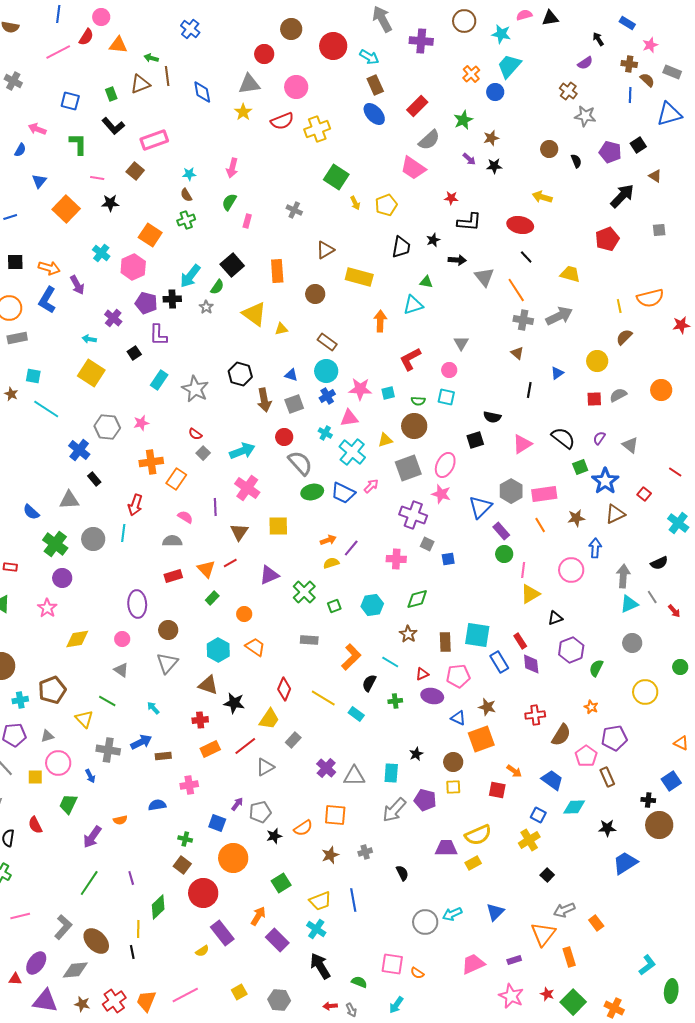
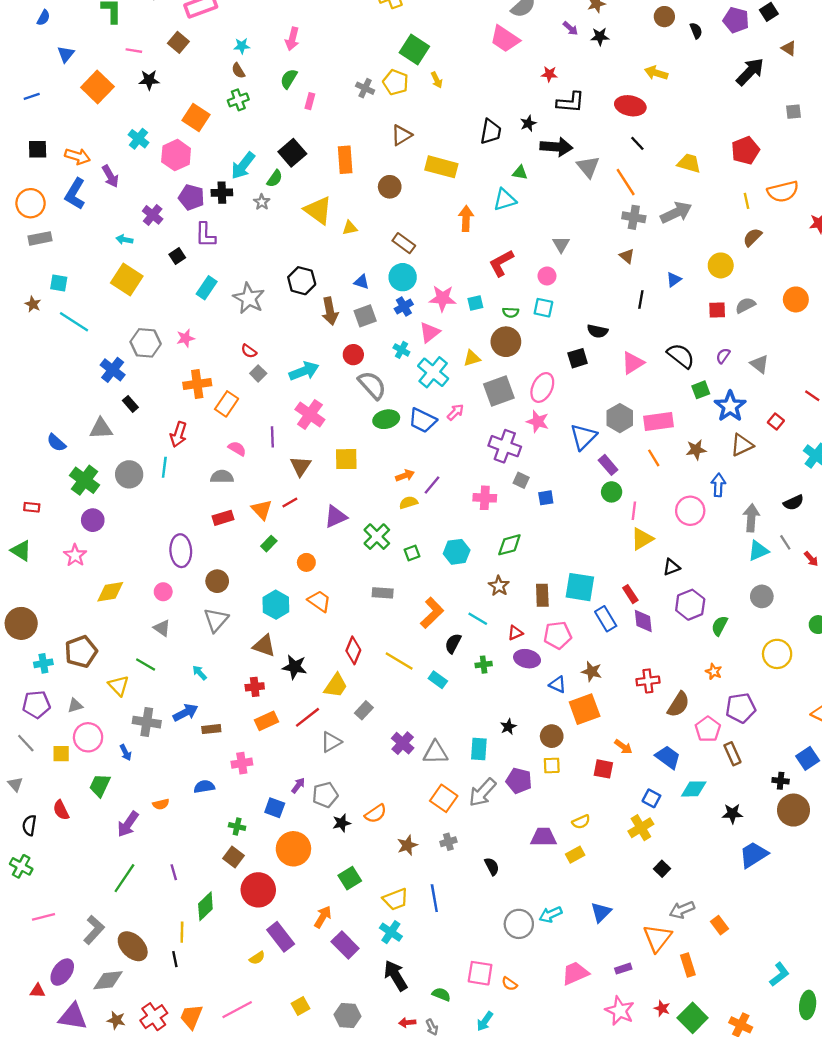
yellow pentagon: (386, 205) -> (396, 82), moved, turned -30
red pentagon: (607, 239) -> (745, 150), moved
black arrow: (457, 260) -> (556, 147), size x1.5
pink triangle: (349, 418) -> (430, 332), turned -30
orange square: (335, 815) -> (444, 798), moved, turned 30
yellow semicircle: (478, 835) -> (581, 822), size x0.6

